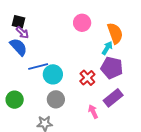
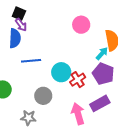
blue semicircle: (18, 47) -> (15, 38), turned 36
cyan circle: (53, 74) -> (61, 72), moved
pink arrow: (93, 112) -> (78, 114), size x1.5

